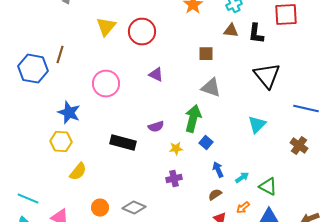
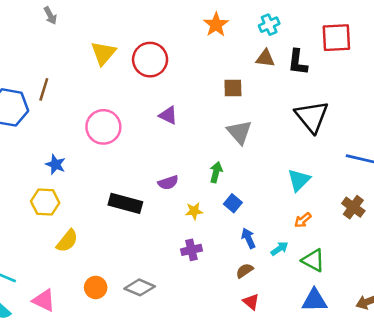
gray triangle: (211, 88) -> (239, 132), turned 30
blue star: (69, 113) -> (55, 164), size x0.7
green arrow: (193, 119) -> (216, 172), size x0.6
orange arrow: (243, 208) -> (303, 220), moved

